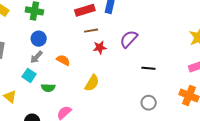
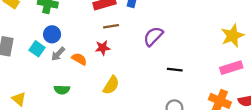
red star: (100, 47) -> (103, 48), moved
gray arrow: (36, 57) -> (58, 54), moved
cyan square: (29, 75) -> (37, 49), moved

